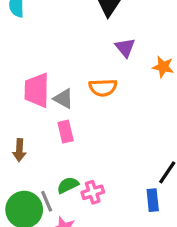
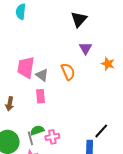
orange semicircle: (103, 88) -> (68, 72), turned -120
gray line: (47, 201) -> (30, 138), moved

